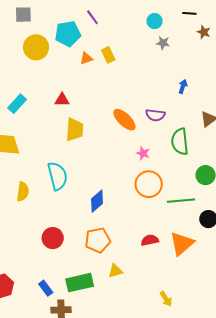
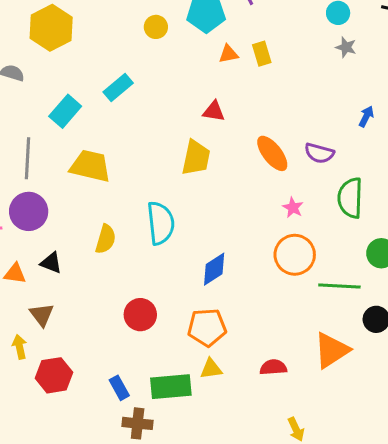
yellow circle: (36, 47) -> (156, 27), size x0.6
red triangle: (62, 100) -> (214, 111), moved
cyan rectangle: (17, 104) -> (118, 87), moved
red semicircle: (150, 240) -> (273, 367), moved
yellow triangle: (115, 271) -> (211, 369), moved

